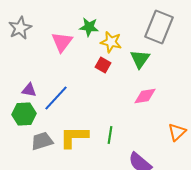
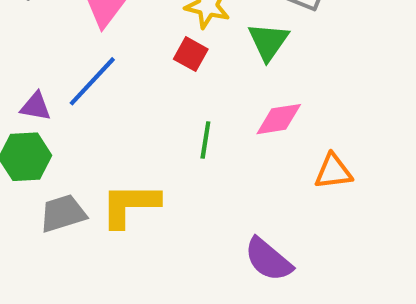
blue line: (56, 98) -> (92, 81), moved
orange triangle: (177, 132) -> (333, 171), moved, turned 36
green line: (110, 135) -> (205, 140), moved

